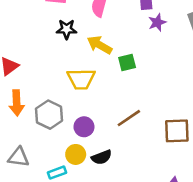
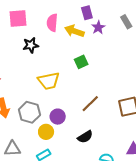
yellow arrow: (100, 45) -> (74, 31), moved
yellow circle: (76, 154) -> (46, 132), moved
black semicircle: (102, 157) -> (85, 137), moved

